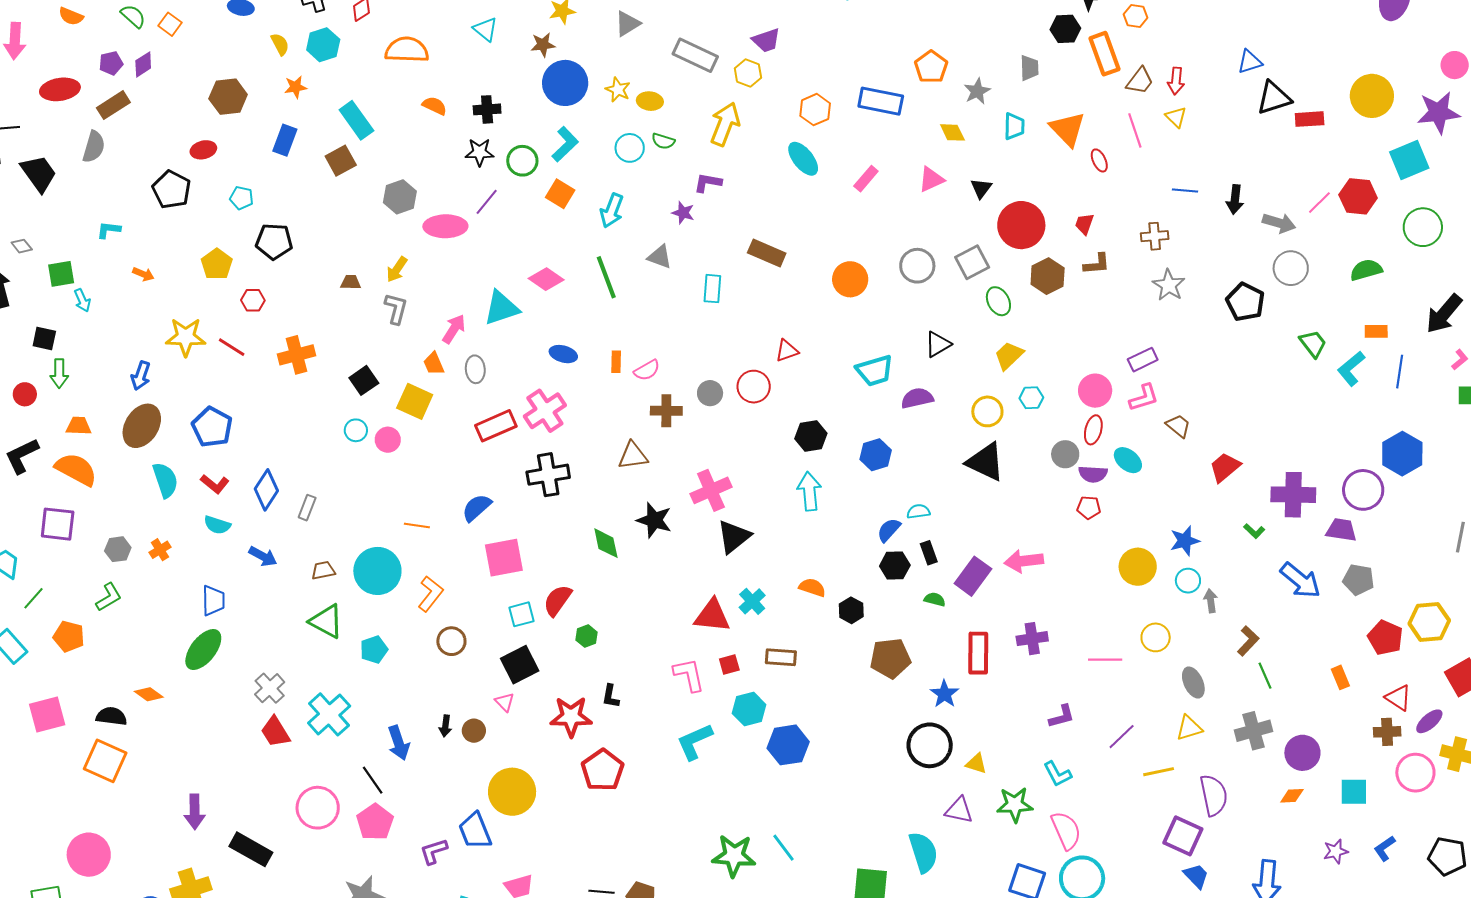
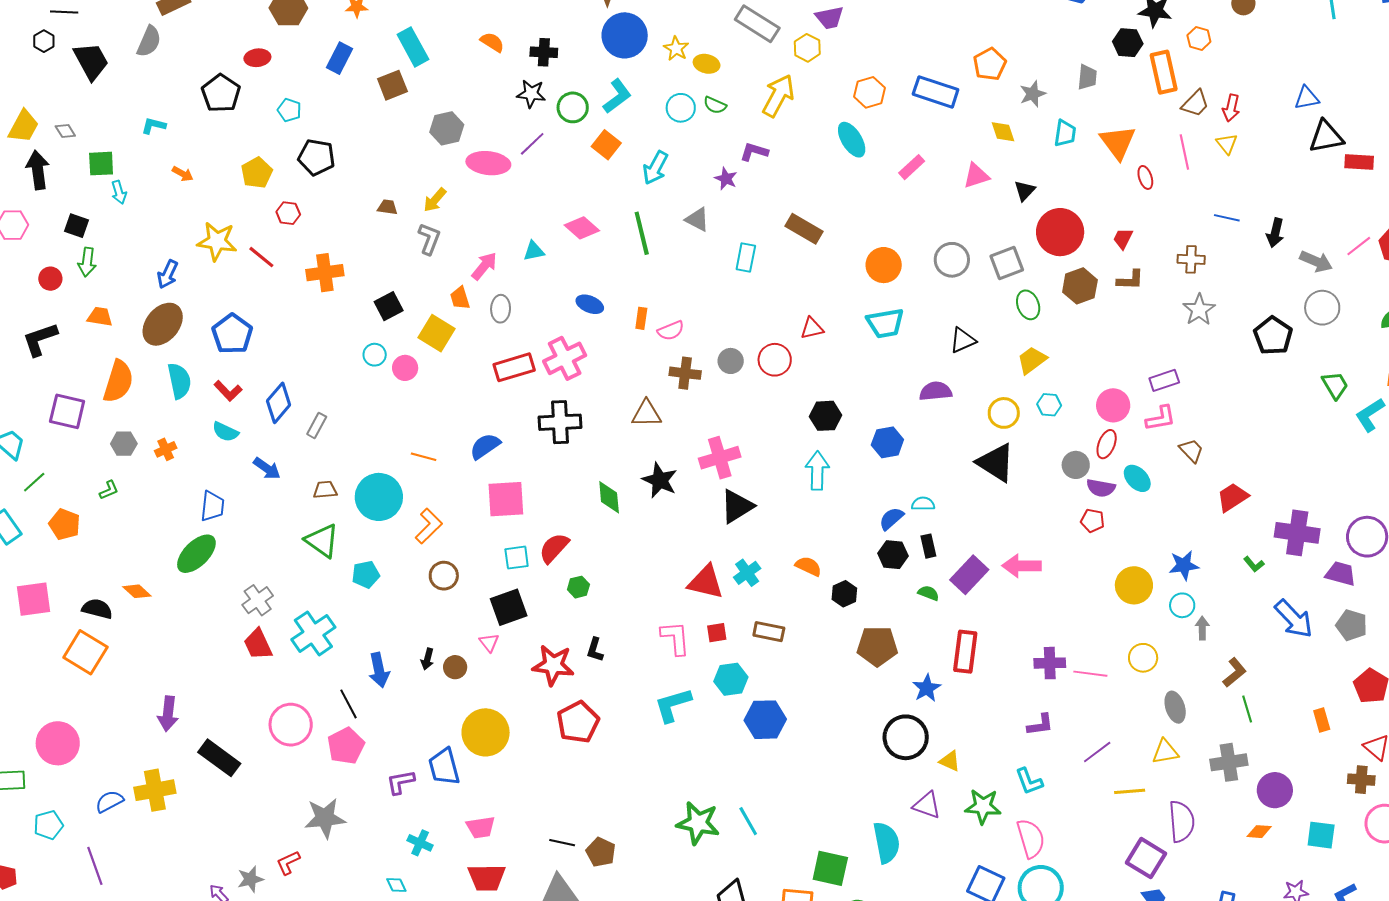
cyan triangle: (501, 308) -> (534, 251), size x0.6
cyan trapezoid: (875, 371) -> (885, 323), moved
orange semicircle: (76, 469) -> (118, 381), moved, turned 72
green L-shape: (109, 597) -> (109, 490), size x0.7
purple cross: (1032, 639) -> (1050, 663), moved

